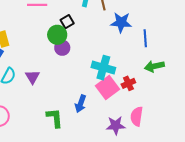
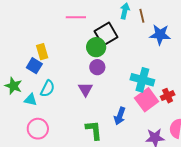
black square: (67, 22) -> (106, 34), size x1.6
purple circle: (62, 48) -> (97, 67), moved
purple triangle: (32, 77) -> (85, 89), moved

